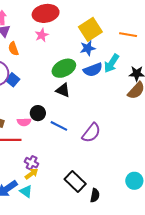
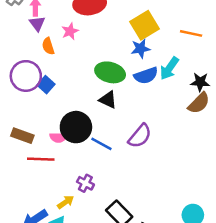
pink star: (42, 35) -> (70, 31), moved
green ellipse: (64, 68) -> (110, 72), turned 40
black circle: (38, 113) -> (76, 127), size x1.6
purple semicircle: (91, 133) -> (140, 136), moved
purple cross: (32, 163) -> (85, 183), moved

